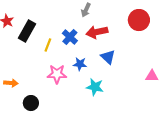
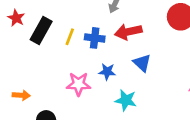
blue cross: (70, 37) -> (95, 38), turned -35
yellow line: (48, 45) -> (70, 37), moved

